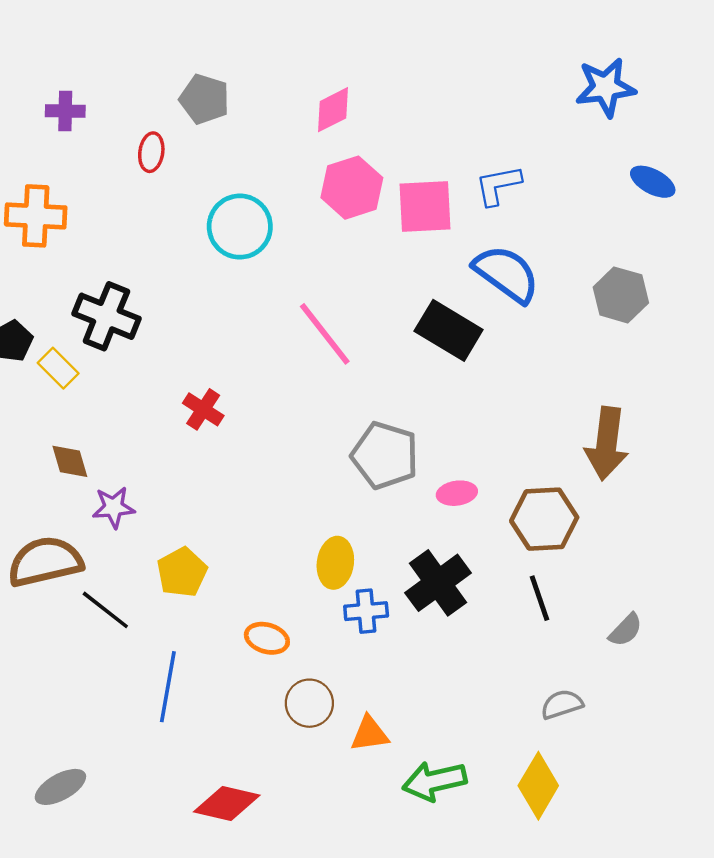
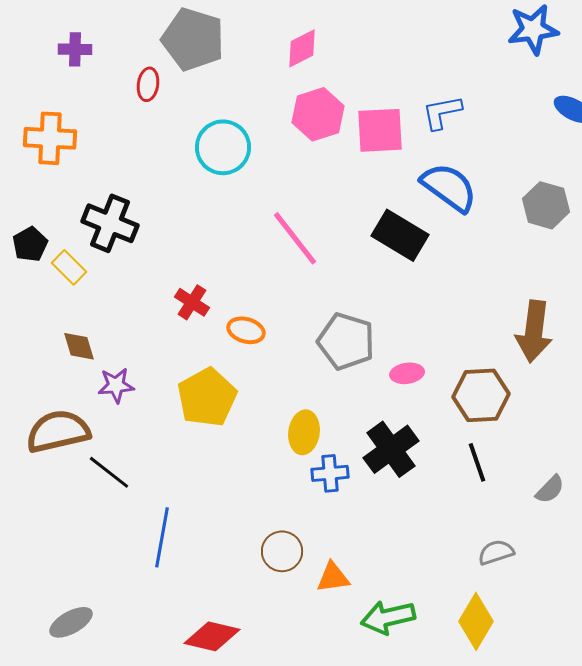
gray pentagon: (204, 99) -> (193, 39), size x1.5
yellow pentagon: (182, 572) -> (207, 397), moved, size x1.4
orange ellipse: (267, 638) -> (246, 330), moved

